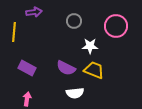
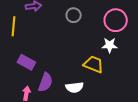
white star: (90, 46) -> (110, 45), moved
purple semicircle: (66, 68) -> (45, 82), moved, turned -96

